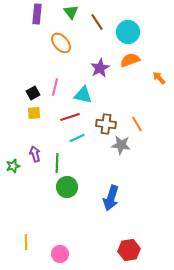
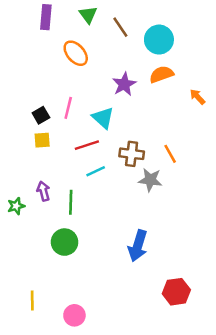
cyan triangle: (83, 95) -> (103, 118), turned 30
green circle: (67, 187) -> (65, 242), moved
red hexagon: (129, 250) -> (176, 292), moved

